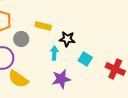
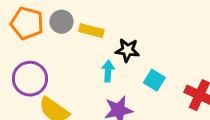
gray circle: (21, 39) -> (61, 22), moved

